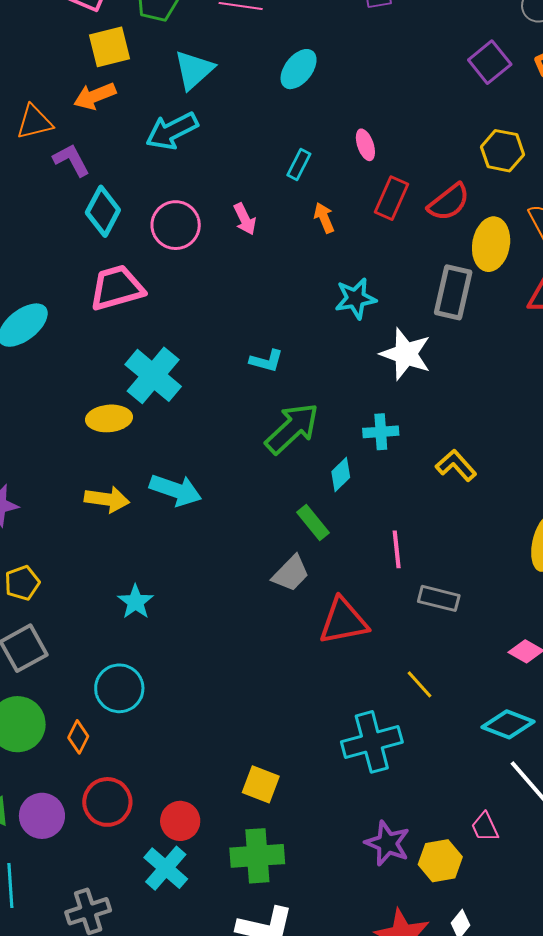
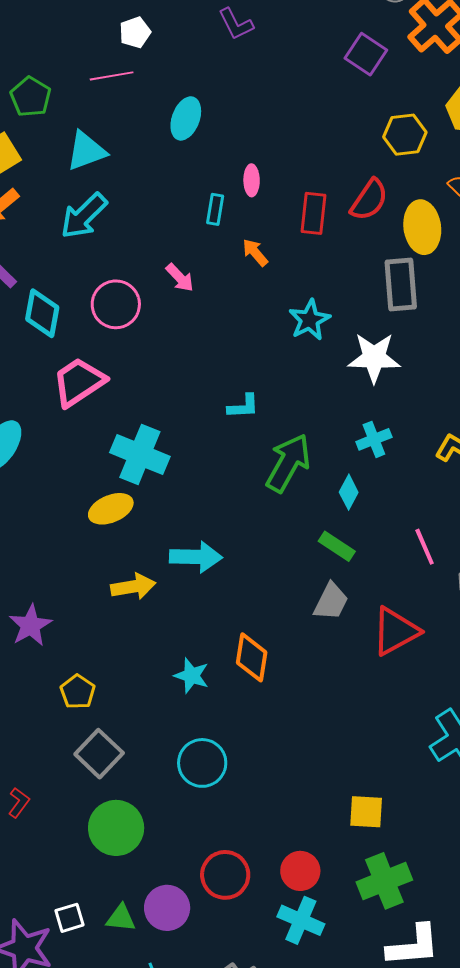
cyan triangle: (194, 70) -> (86, 151), turned 39
pink ellipse: (365, 145) -> (252, 180), moved, turned 36
orange diamond: (78, 737) -> (252, 657), moved, size x1.5

